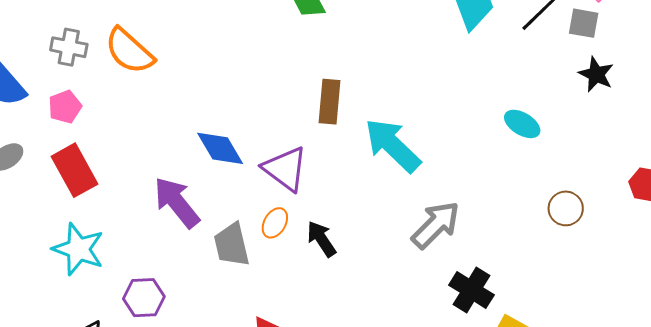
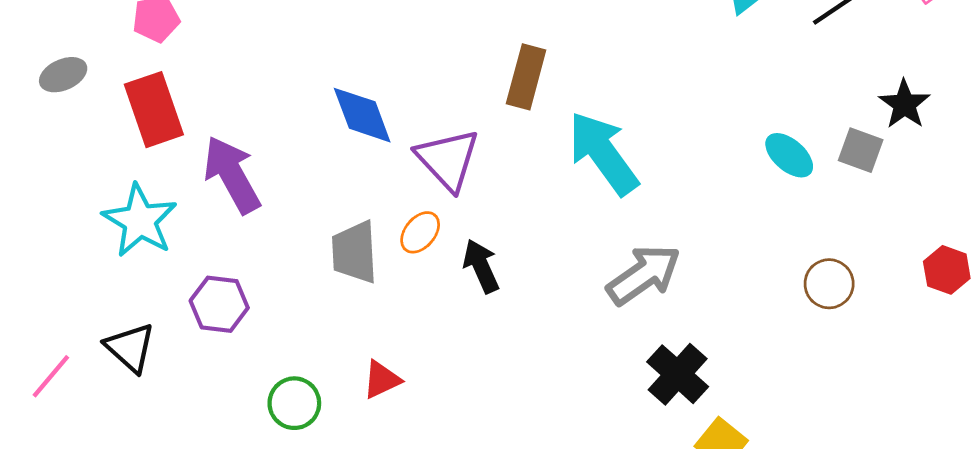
gray square: (584, 23) -> (861, 150), moved
purple arrow: (177, 202) -> (232, 175), moved

